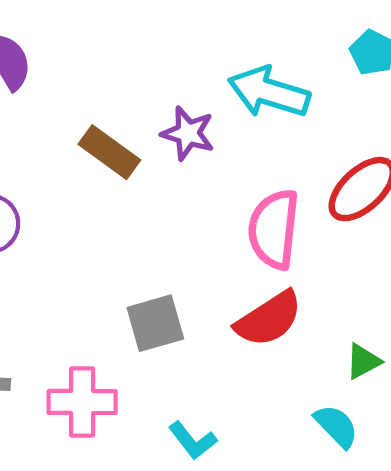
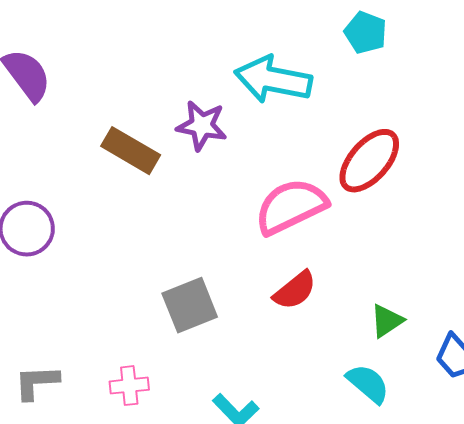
pink semicircle: (274, 229) -> (291, 206), turned 64
red semicircle: (269, 319) -> (295, 290), size x0.7
pink cross: (82, 402) -> (129, 386), size x0.6

